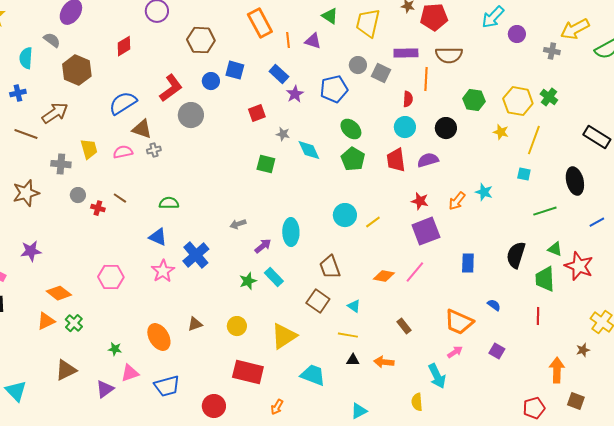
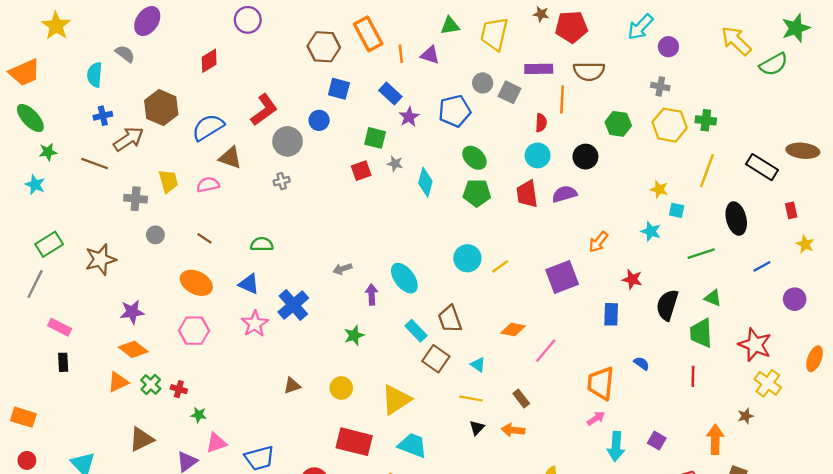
green triangle: (330, 16) -> (450, 26), turned -42
yellow arrow: (575, 29) -> (736, 41), turned 72
brown hexagon: (201, 40) -> (324, 47), moved
gray cross: (552, 51) -> (660, 86), moved
brown hexagon: (77, 70) -> (161, 108), moved
blue circle: (211, 81) -> (319, 120), moved
blue cross: (18, 93) -> (103, 116), moved
green cross: (549, 97) -> (706, 120), turned -30
red square: (257, 113) -> (361, 171), moved
yellow star: (501, 132) -> (659, 189), moved
yellow line: (534, 140) -> (707, 171), moved
gray cross: (154, 150) -> (282, 181), moved
cyan diamond: (309, 150) -> (425, 182), turned 40
green pentagon: (353, 159) -> (477, 193), turned -30
green square: (266, 164) -> (375, 138), moved
cyan star: (484, 192) -> (651, 231), moved
brown star: (26, 193) -> (100, 259), moved
red star: (420, 201) -> (632, 279), moved
red cross: (98, 208) -> (179, 389), moved
cyan ellipse: (291, 232) -> (404, 278), turned -36
purple arrow: (263, 246) -> (372, 294), turned -54
purple star: (31, 251) -> (132, 312), moved
red star: (579, 266) -> (755, 345), moved
pink line: (415, 272) -> (546, 351), moved
cyan rectangle: (274, 277) -> (416, 331), moved
orange trapezoid: (459, 322) -> (601, 383), turned 72
brown rectangle: (404, 326) -> (521, 398), moved
orange ellipse: (159, 337) -> (196, 283), moved, turned -32
purple square: (497, 351) -> (657, 441), moved
black triangle: (353, 360) -> (477, 428), turned -48
cyan trapezoid: (313, 375) -> (413, 445), moved
cyan arrow: (437, 376) -> (616, 446), moved, turned 30

